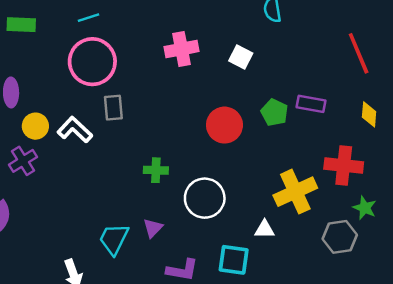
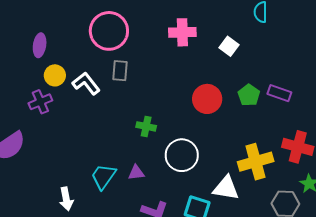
purple triangle: (153, 228) -> (136, 173), turned 30
white triangle: (265, 229) -> (226, 188), size x1.6

